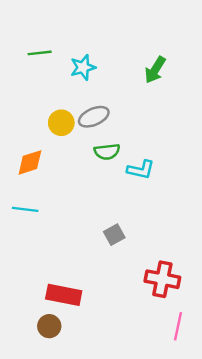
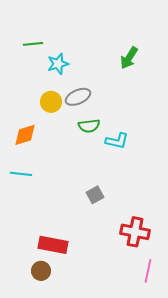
cyan star: (83, 67) -> (58, 64), moved

